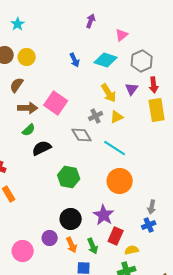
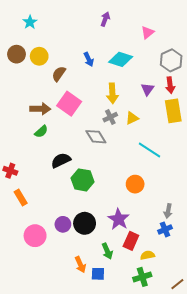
pink triangle: (122, 35) -> (147, 33), moved
gray hexagon: (142, 61) -> (171, 60), moved
brown semicircle: (17, 85) -> (59, 74), moved
yellow arrow: (109, 93) -> (112, 93), moved, turned 30
black semicircle: (42, 148) -> (61, 160), moved
cyan line: (115, 148) -> (150, 150), moved
orange circle: (120, 181) -> (135, 184), size x0.7
purple circle: (50, 238) -> (63, 224), moved
orange arrow: (72, 245) -> (80, 265), moved
pink circle: (23, 251) -> (35, 236), moved

